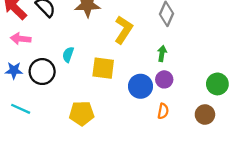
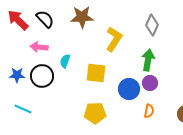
pink arrow: (21, 39) -> (39, 47), moved
green arrow: (162, 53) -> (148, 60), size x1.5
yellow pentagon: (82, 113) -> (95, 113), moved

